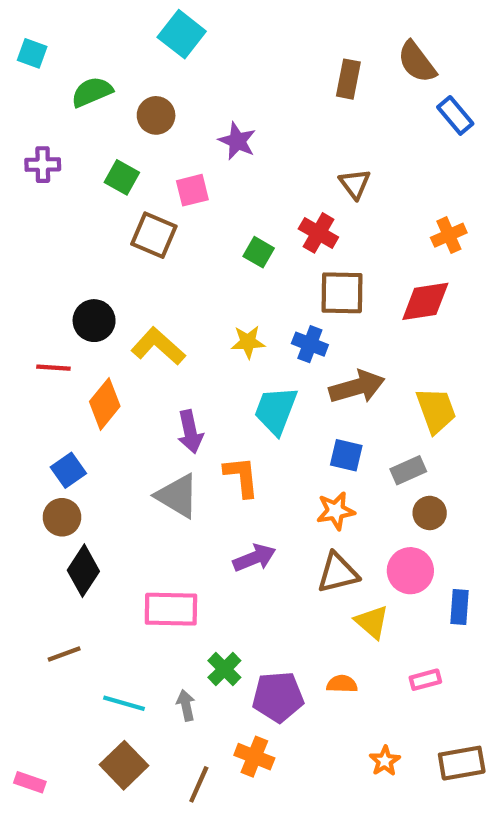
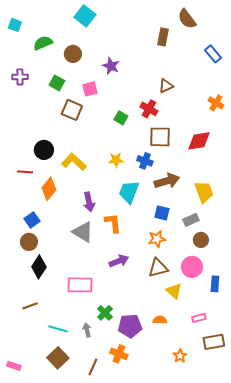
brown semicircle: (417, 62) -> (187, 19), moved
brown triangle: (355, 184) -> (166, 86), turned 42
orange cross: (449, 235) -> (216, 103), moved, turned -35
brown rectangle: (462, 763) -> (214, 342), moved

